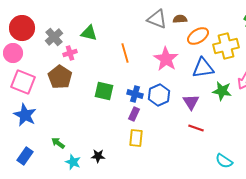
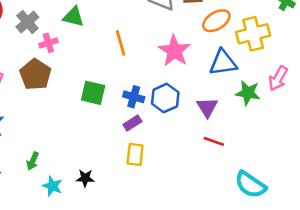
purple rectangle: (134, 114) -> (132, 123), turned 32
green arrow: (58, 143) -> (33, 161), turned -104
cyan semicircle: (224, 161) -> (250, 185), size x1.4

